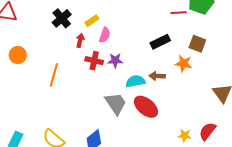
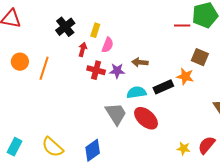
yellow rectangle: (92, 21) -> (95, 30), turned -40
black rectangle: (160, 42) -> (163, 87), moved
orange line: (54, 75) -> (44, 68), moved
brown arrow: (157, 76) -> (140, 62), moved

